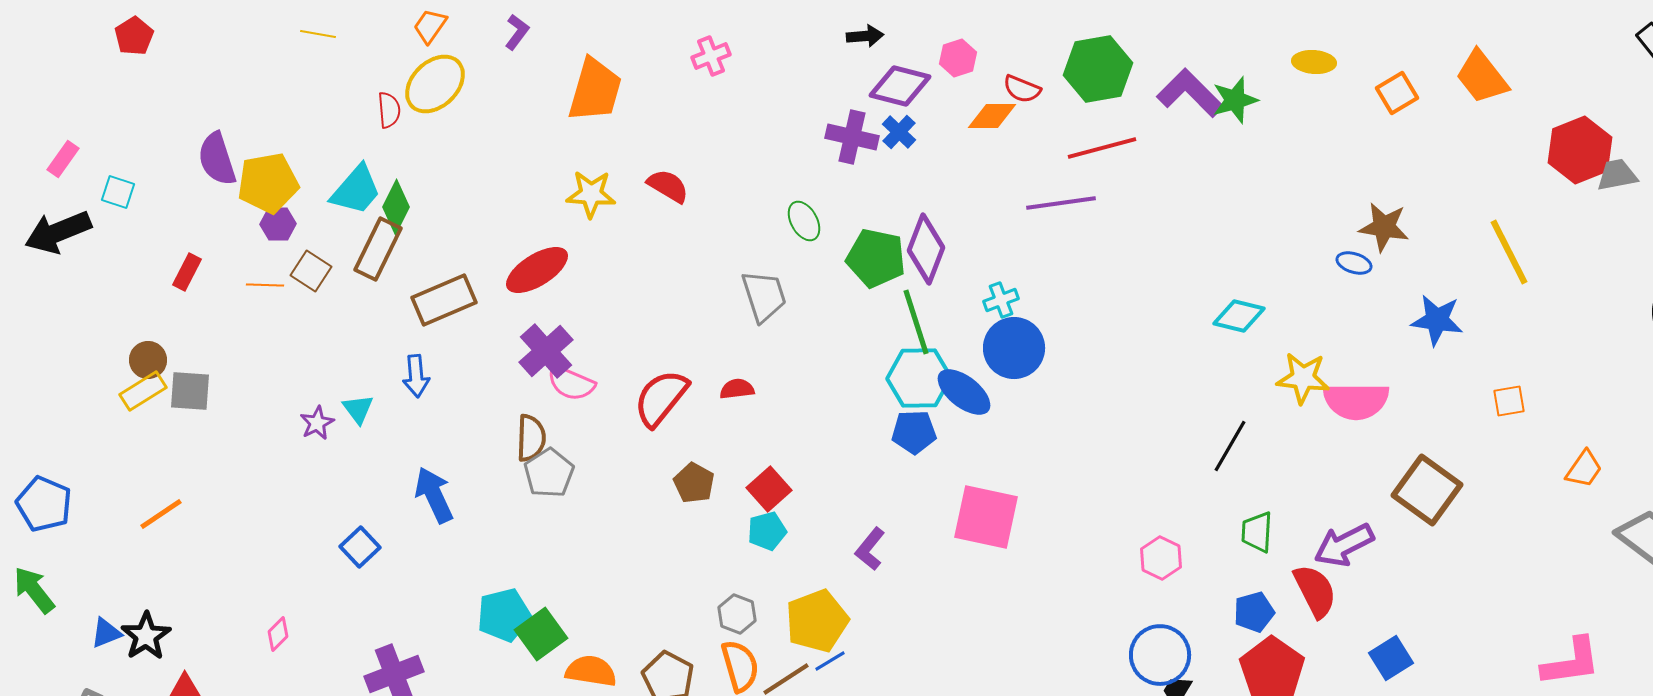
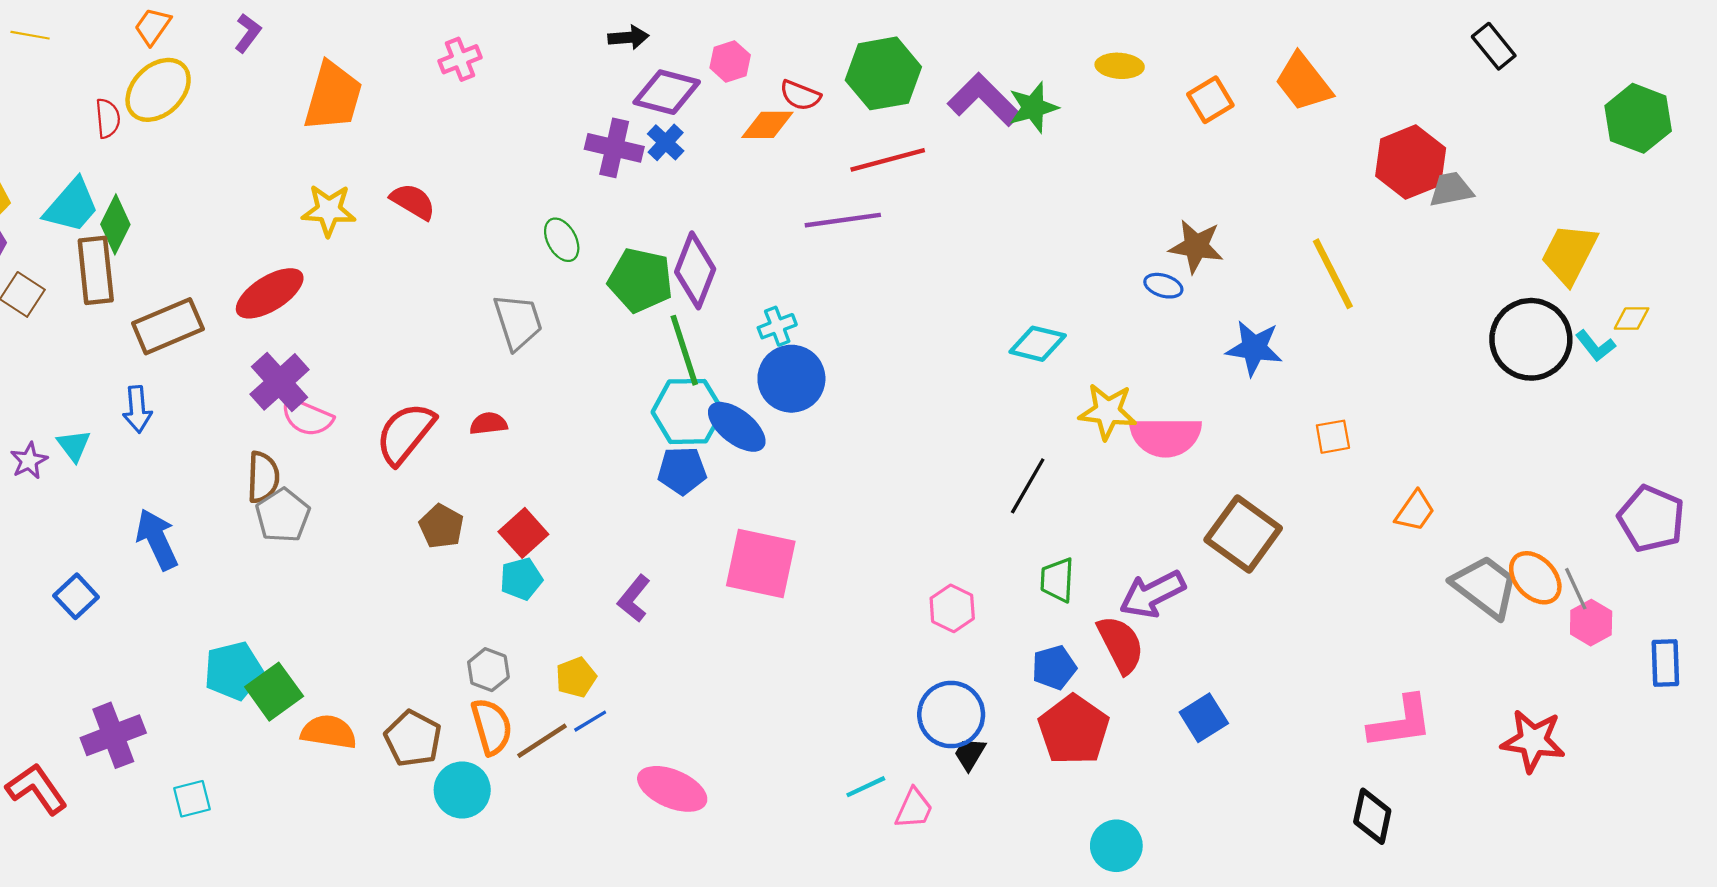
brown rectangle: (378, 249) -> (96, 270), turned -32
yellow pentagon: (817, 621) -> (576, 677), size x0.6

